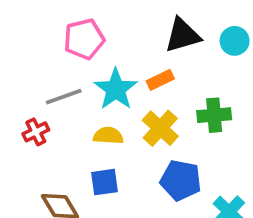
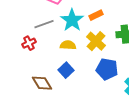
blue square: (105, 182) -> (66, 70), turned -35

